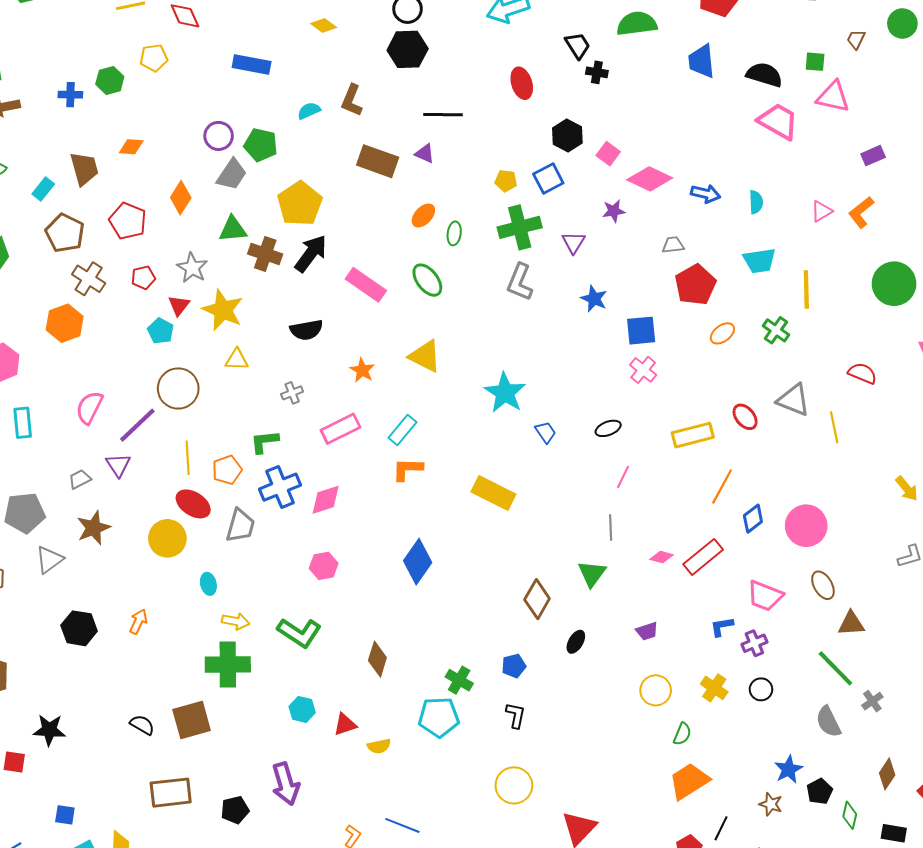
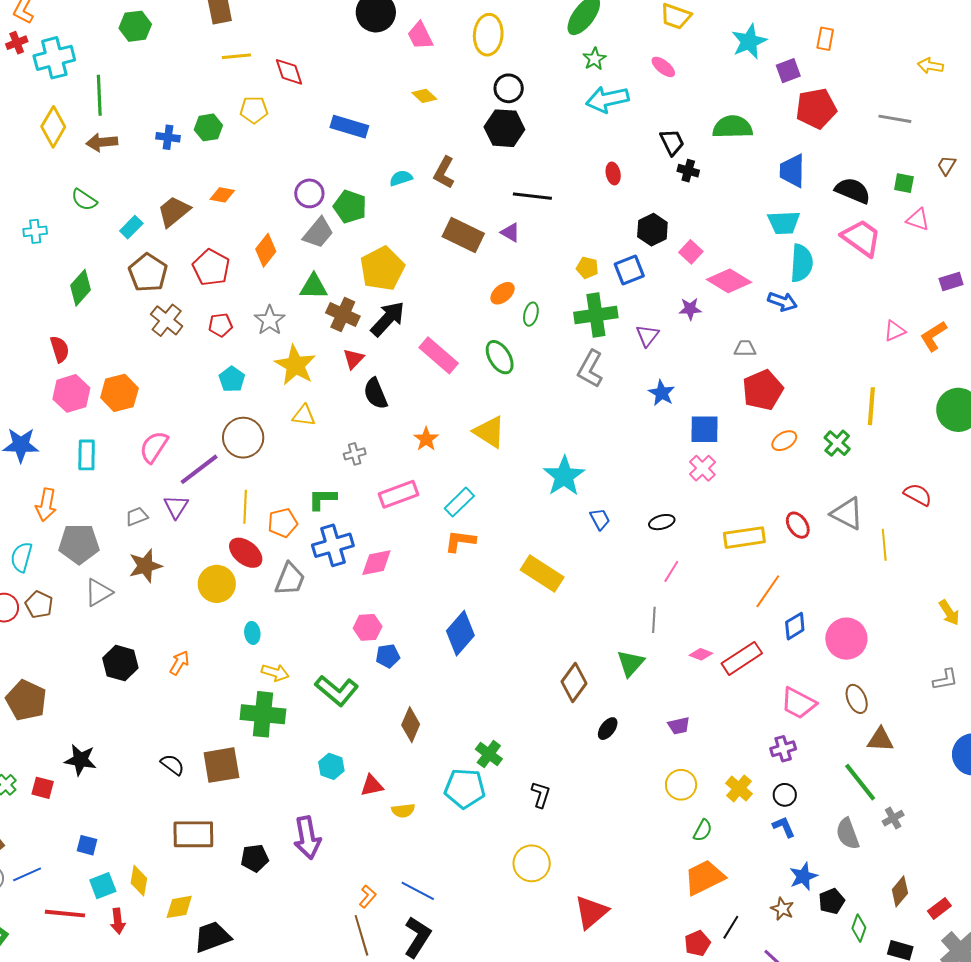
red ellipse: (522, 83) -> (613, 173), size x0.7
pink triangle: (833, 97) -> (918, 220), size x0.7
brown trapezoid: (84, 169) -> (174, 211), turned -120
cyan semicircle: (756, 202) -> (802, 263), moved, size x1.6
cyan trapezoid: (759, 261) -> (784, 223), moved
red triangle: (179, 305) -> (354, 359), moved
orange hexagon: (65, 323) -> (119, 393), moved
black semicircle: (306, 330) -> (375, 394), turned 72
blue L-shape: (722, 626) -> (784, 827), moved, turned 70
blue pentagon: (514, 666) -> (388, 656), moved

